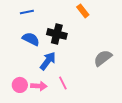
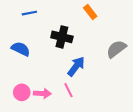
blue semicircle: (31, 39) -> (21, 49), moved
gray semicircle: (103, 58) -> (116, 49), moved
blue arrow: (48, 61) -> (76, 66), moved

